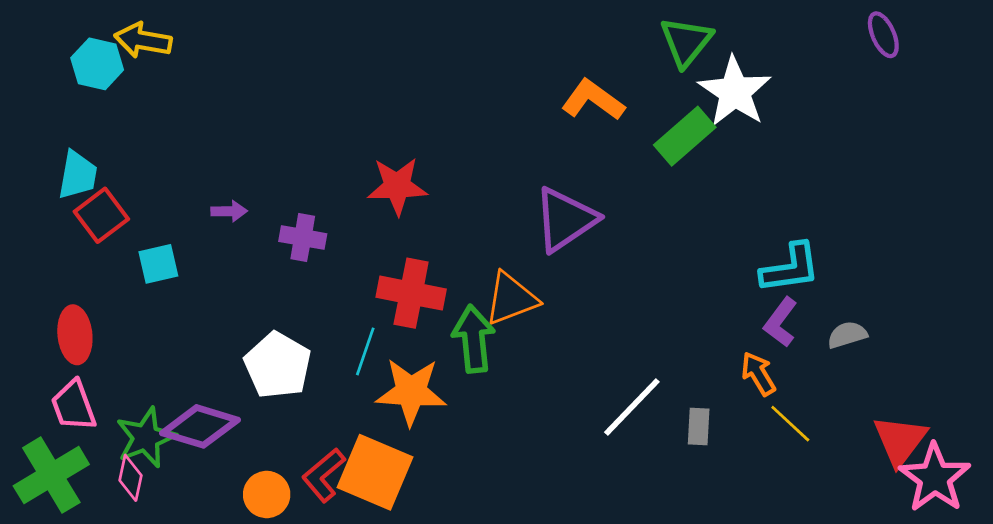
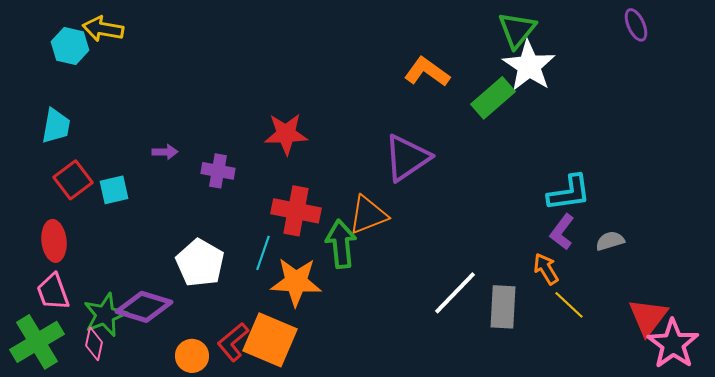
green triangle: (686, 42) -> (517, 30), moved
red square: (101, 215) -> (73, 180), moved
gray rectangle: (699, 426) -> (503, 307), size x1.6

